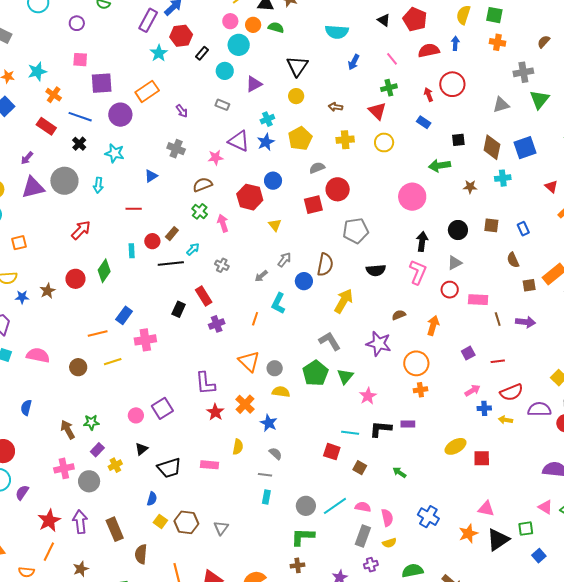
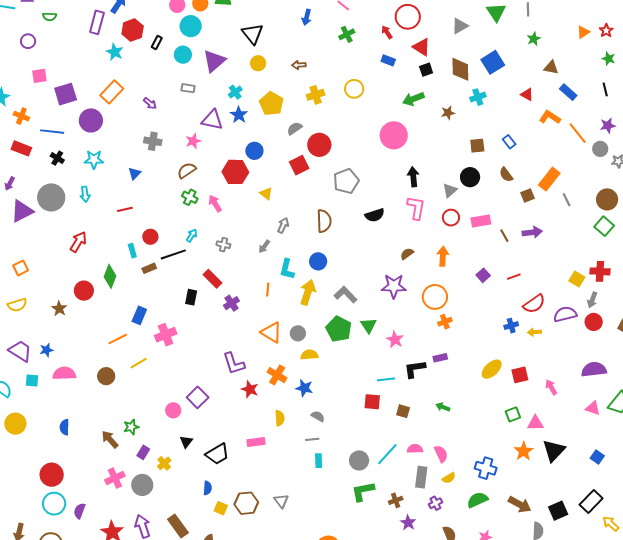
purple triangle: (254, 84) -> (214, 61), size x1.4
red triangle: (377, 111) -> (422, 47), moved
black circle: (458, 230) -> (470, 177), moved
brown rectangle: (172, 234) -> (149, 268), moved, turned 40
blue circle: (304, 281) -> (318, 261), moved
blue star: (22, 297) -> (46, 350), moved
yellow arrow: (344, 301) -> (308, 292), moved
pink arrow: (473, 390) -> (551, 387), moved, turned -77
blue cross: (428, 517) -> (486, 468), moved
green square: (526, 529) -> (513, 414), moved
brown cross: (298, 565) -> (396, 500), moved

